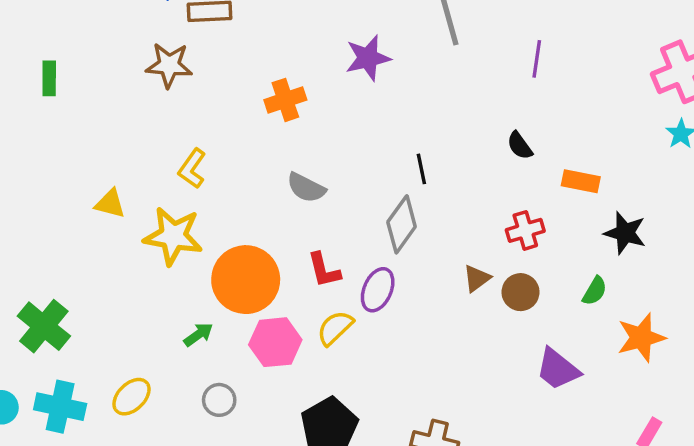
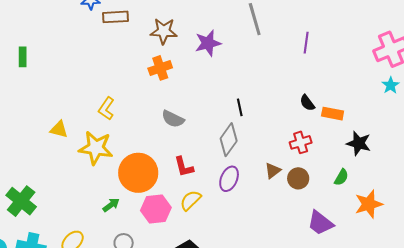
brown star: (169, 65) -> (164, 31), moved
black semicircle: (520, 146) -> (307, 103), moved
purple ellipse: (378, 290) -> (229, 179), moved

